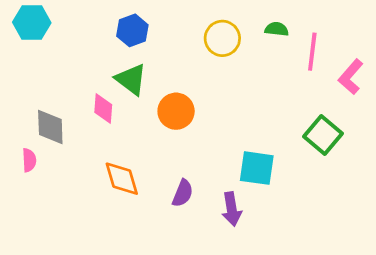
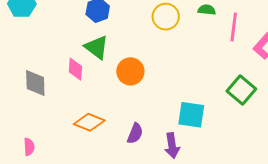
pink semicircle: (29, 160) -> (29, 147), moved
orange diamond: (122, 179) -> (89, 122), turned -52

